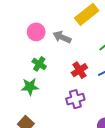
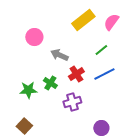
gray arrow: (62, 37) -> (59, 55), moved
green cross: (39, 64) -> (50, 83), moved

